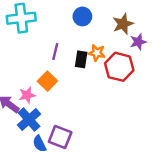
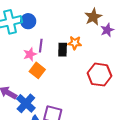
blue circle: (82, 16) -> (28, 21), moved
red hexagon: (119, 67) -> (100, 75), moved
pink star: (27, 95) -> (30, 54), moved

